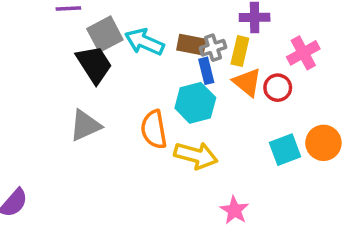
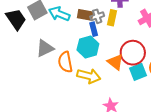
black trapezoid: (94, 64) -> (16, 19), moved
orange triangle: (247, 82) -> (115, 62), moved
red circle: (278, 88) -> (133, 53), moved, size x1.6
gray triangle: (85, 125) -> (45, 48), moved

